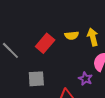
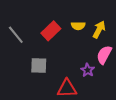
yellow arrow: (93, 37) -> (99, 30), turned 36

